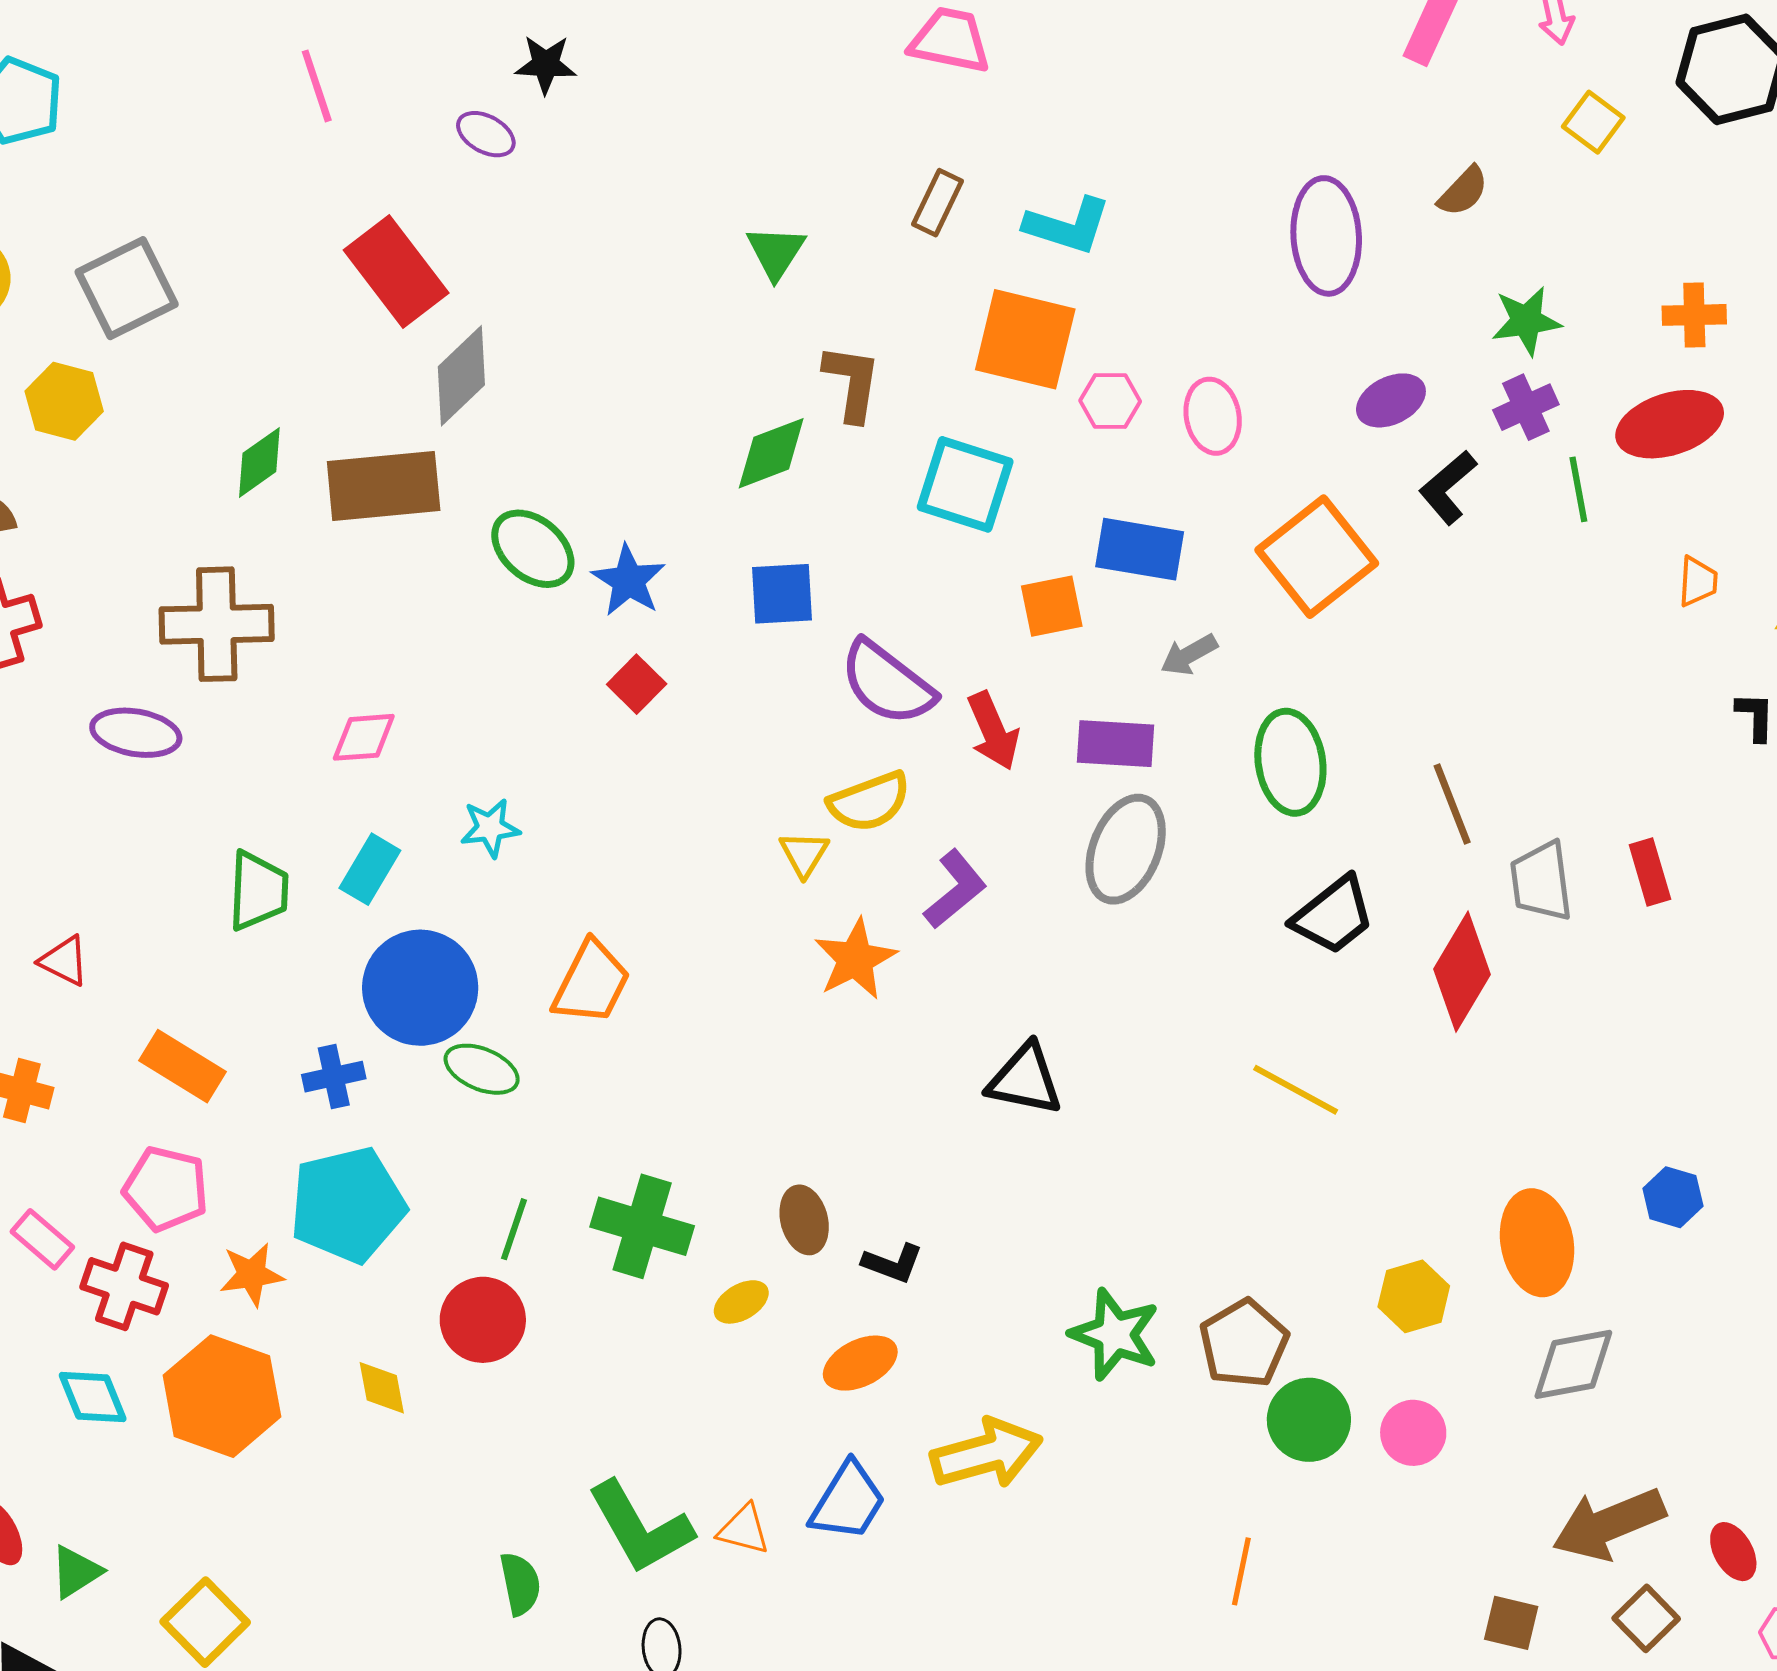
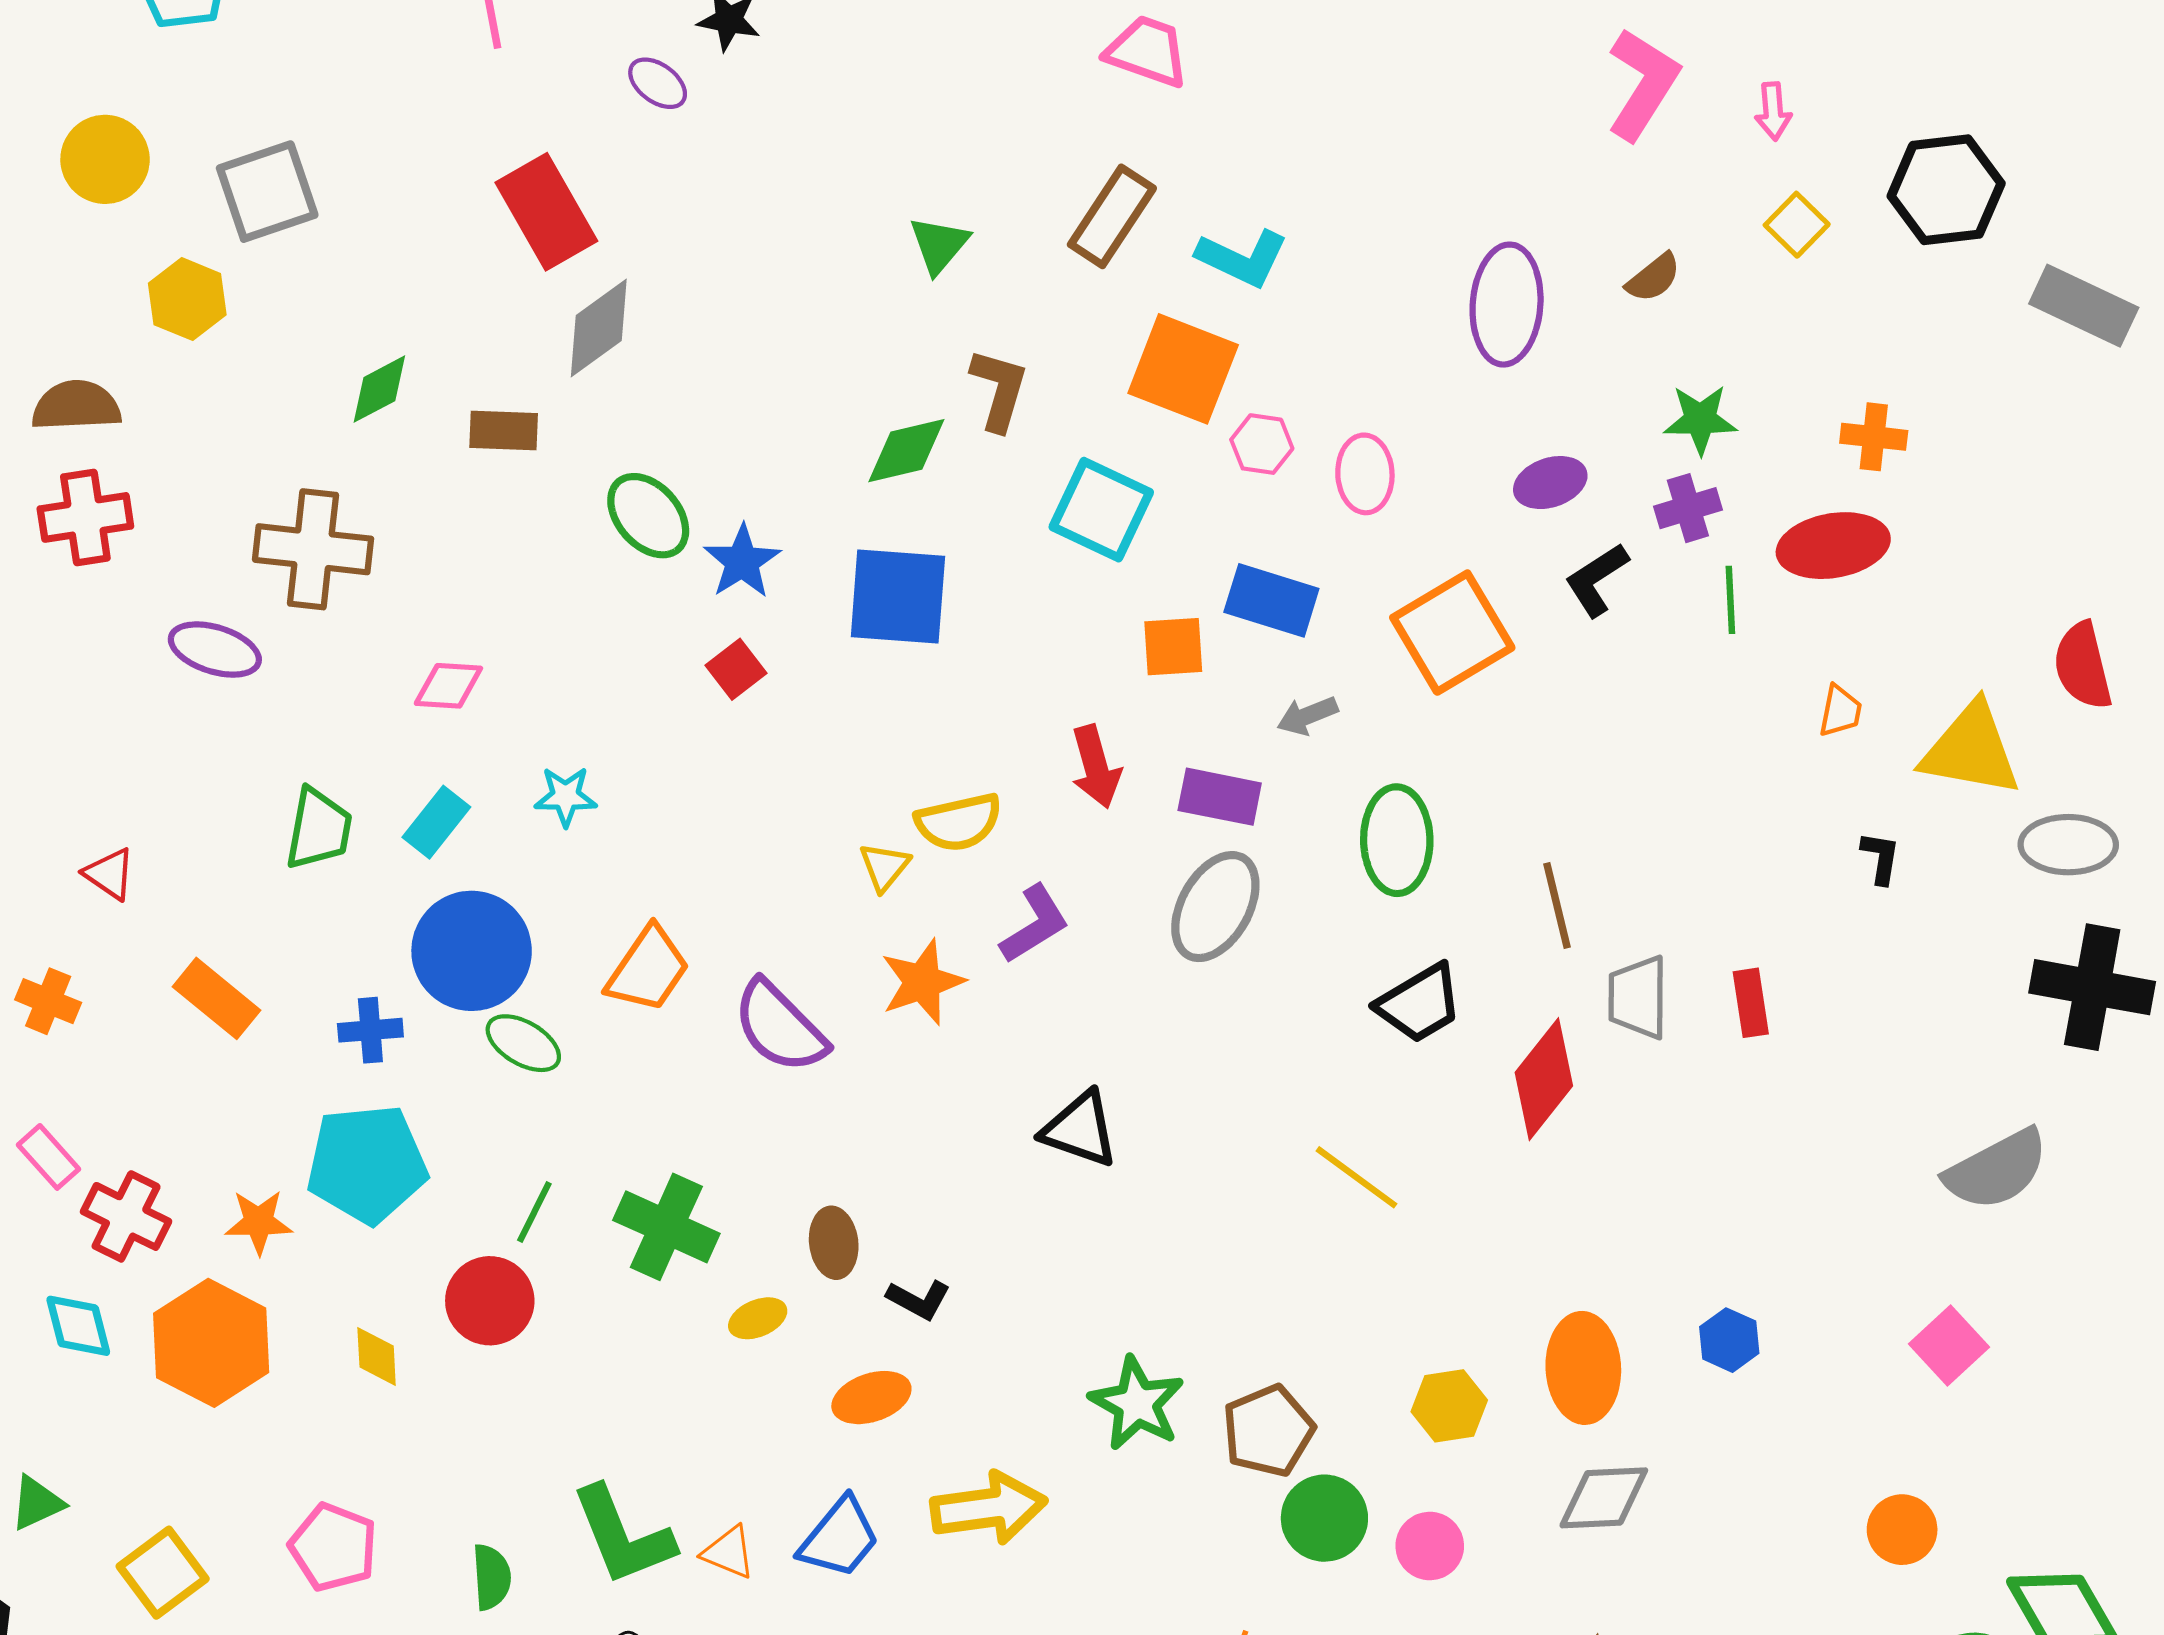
brown rectangle: (937, 203) -> (1112, 216), size x1.5
brown rectangle: (384, 486) -> (504, 430), size x0.6
blue square: (782, 594) -> (898, 596), size x1.5
purple semicircle: (887, 683) -> (780, 1027), moved
pink pentagon: (166, 1189) -> (333, 1547), moved

